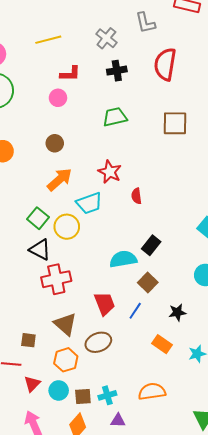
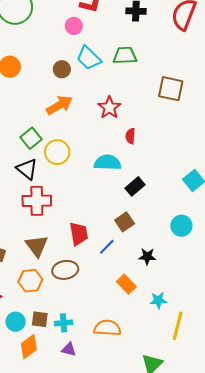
brown square: (175, 123) -> (171, 89), moved
cyan trapezoid: (89, 203) -> (89, 58), moved, turned 52
cyan semicircle: (123, 259) -> (108, 163), moved
cyan circle: (59, 390) -> (16, 322), moved

